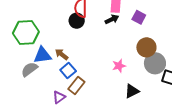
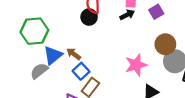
purple square: (139, 17) -> (156, 12), turned 32
blue triangle: (42, 55) -> (53, 55), turned -30
pink star: (119, 66) -> (136, 65), size x1.5

